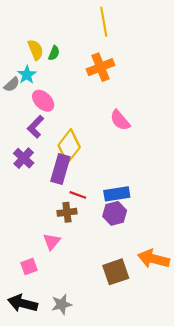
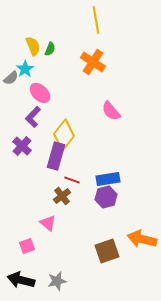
orange cross: (101, 67) -> (93, 62), turned -35
brown cross: (67, 212) -> (62, 196), turned -30
pink triangle: (52, 242) -> (48, 223), turned -30

